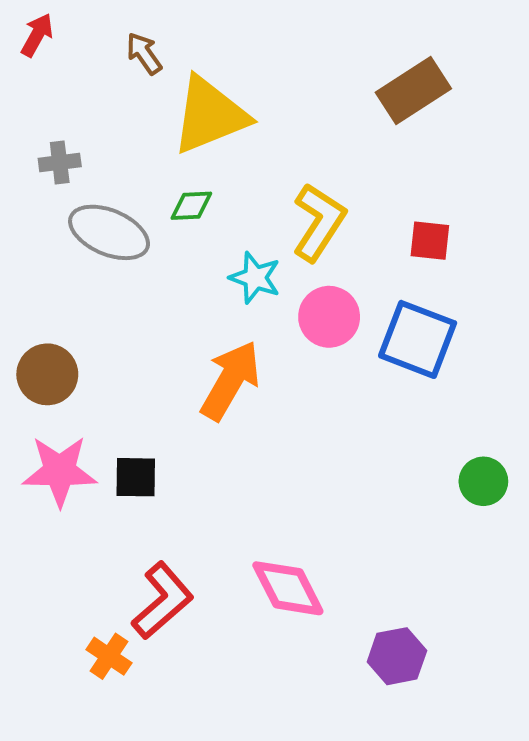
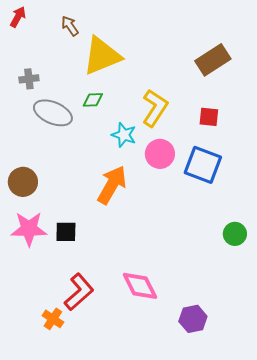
brown rectangle: (413, 91) -> (213, 60), moved

